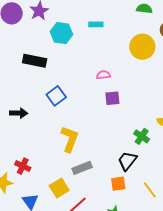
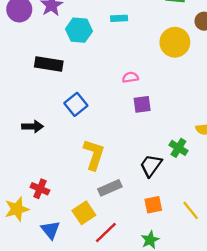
black trapezoid: (127, 161) -> (151, 165), moved

